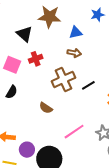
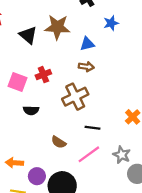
black triangle: (24, 34) -> (28, 35), moved
black line: (88, 85) -> (93, 128), moved, turned 40
black semicircle: (12, 92) -> (31, 110), moved, turned 64
brown semicircle: (46, 108) -> (59, 142), moved

